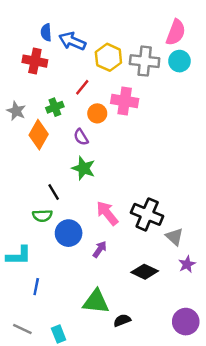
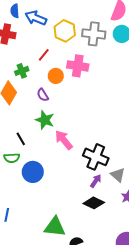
pink arrow: (107, 213) -> (64, 140), moved
purple arrow: (100, 249) -> (96, 181), moved

